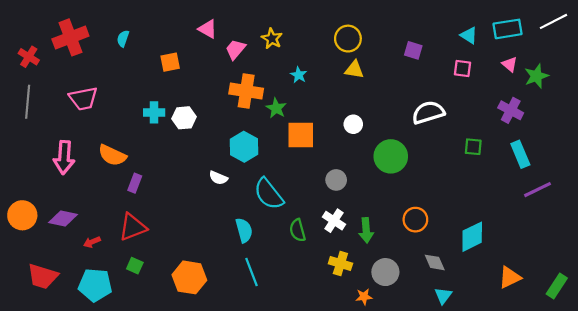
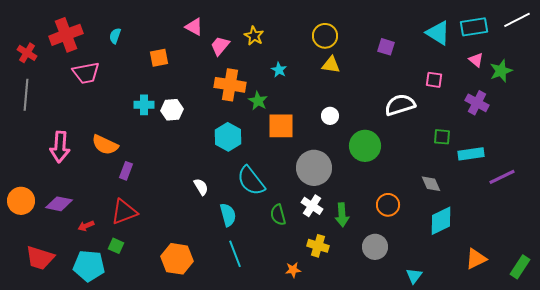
cyan triangle: (469, 35) -> (438, 33), size x1.5
pink square: (463, 69) -> (434, 80), moved
pink trapezoid: (83, 99) -> (86, 73), moved
cyan rectangle: (520, 154) -> (471, 154), moved, turned -75
white semicircle: (218, 178) -> (201, 187), moved, turned -144
gray circle: (336, 180) -> (314, 168), size x1.8
gray diamond: (435, 262) -> (431, 184), moved
green square: (135, 266) -> (116, 246), moved
gray circle: (385, 272) -> (375, 247), moved
orange star: (364, 297) -> (293, 270), moved

